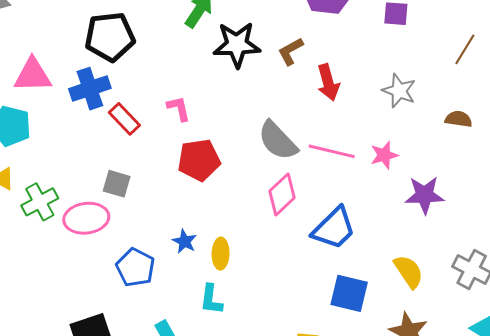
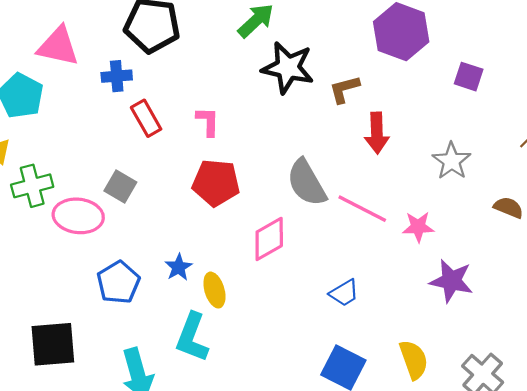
blue cross: (90, 89) -> (117, 76), size x0.7
pink diamond: (282, 194) -> (269, 239), moved
blue trapezoid: (334, 228) -> (344, 293), size x0.6
yellow ellipse: (221, 254) -> (214, 290), turned -32
cyan L-shape: (211, 299) -> (192, 337), size x1.4

